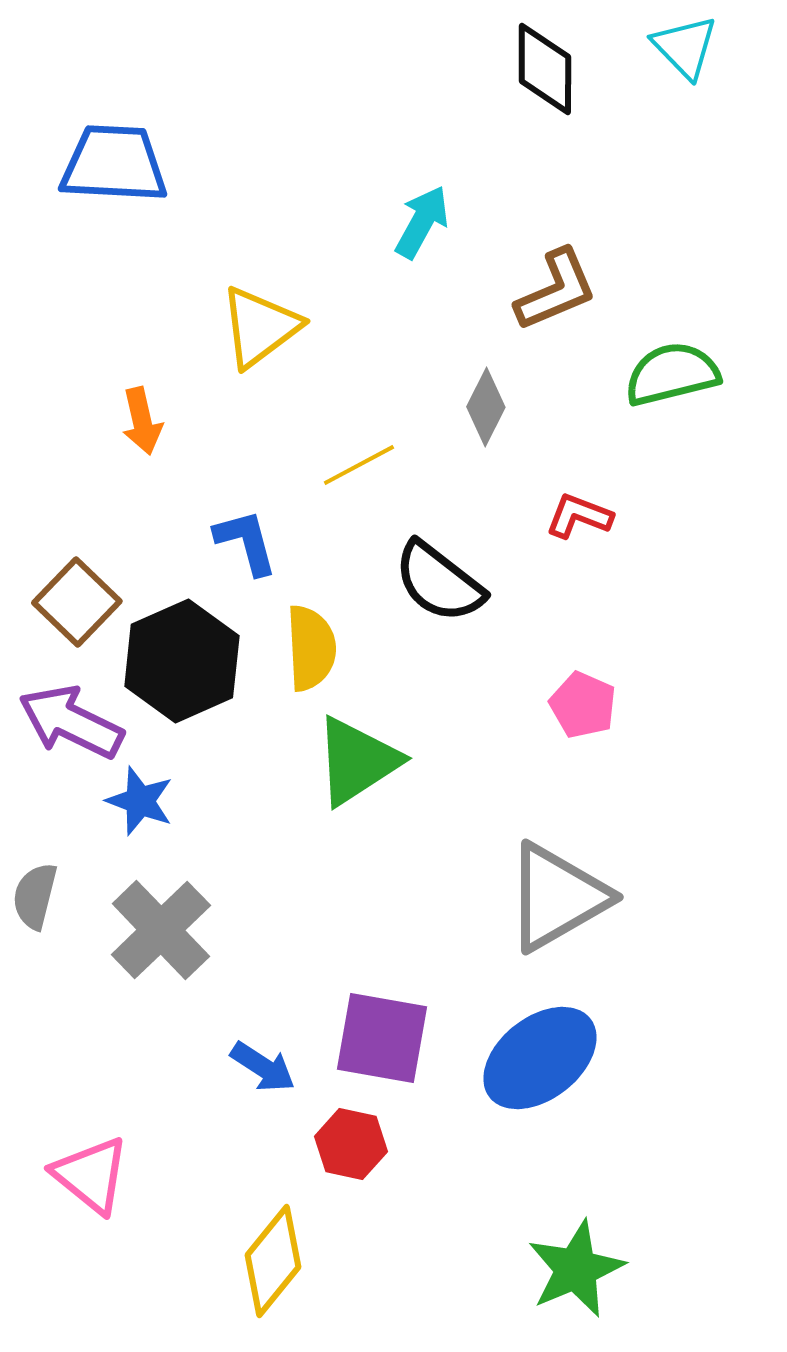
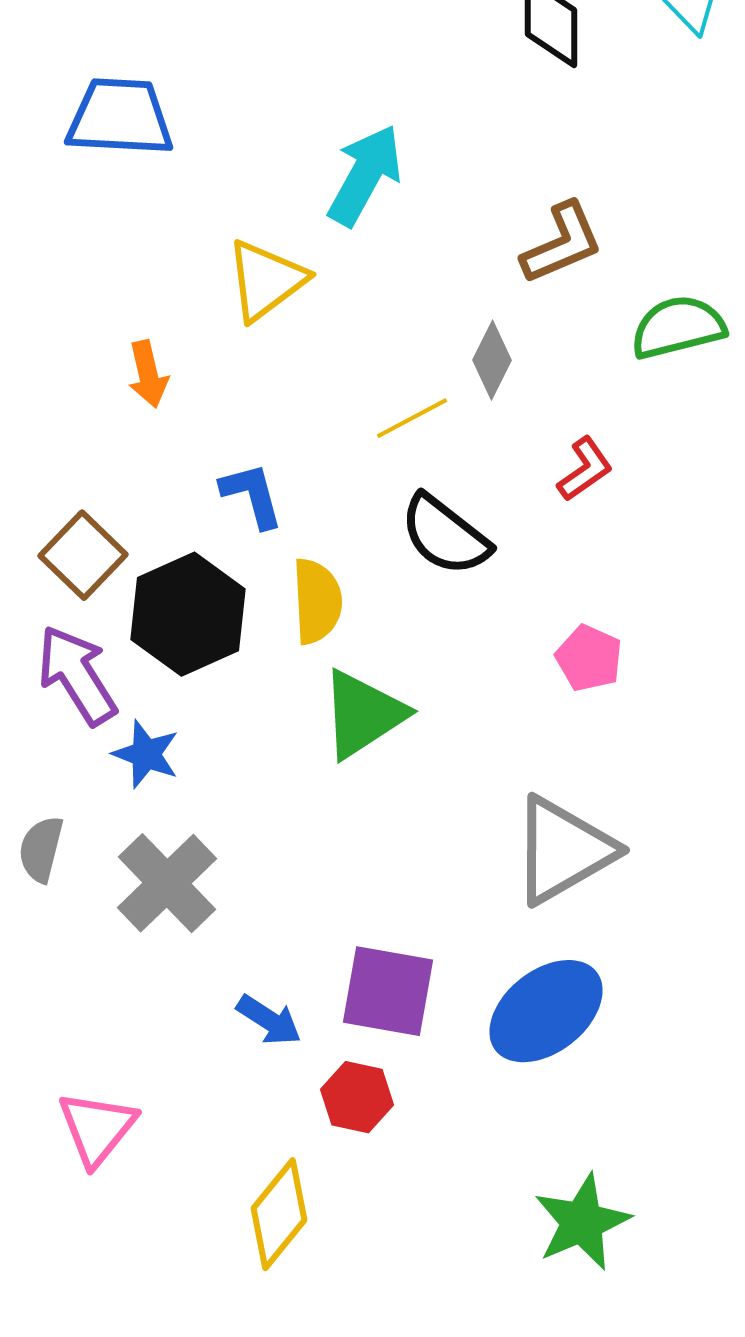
cyan arrow: (422, 222) -> (365, 175), moved, size x1.4
yellow line: (359, 465) -> (412, 418), moved
red L-shape: (579, 516) -> (585, 469), turned 124
purple arrow: (71, 722) -> (77, 675), turned 32
pink triangle: (91, 1175) -> (97, 1128), turned 30

